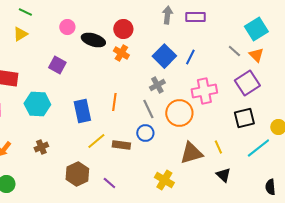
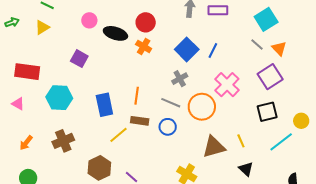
cyan square: (256, 29) -> (266, 19), moved
pink cross: (204, 91) -> (227, 85), turned -35
gray line: (148, 109) -> (171, 103), turned -42
brown rectangle: (121, 145) -> (140, 121), moved
brown cross: (41, 147) -> (63, 141), size x1.5

